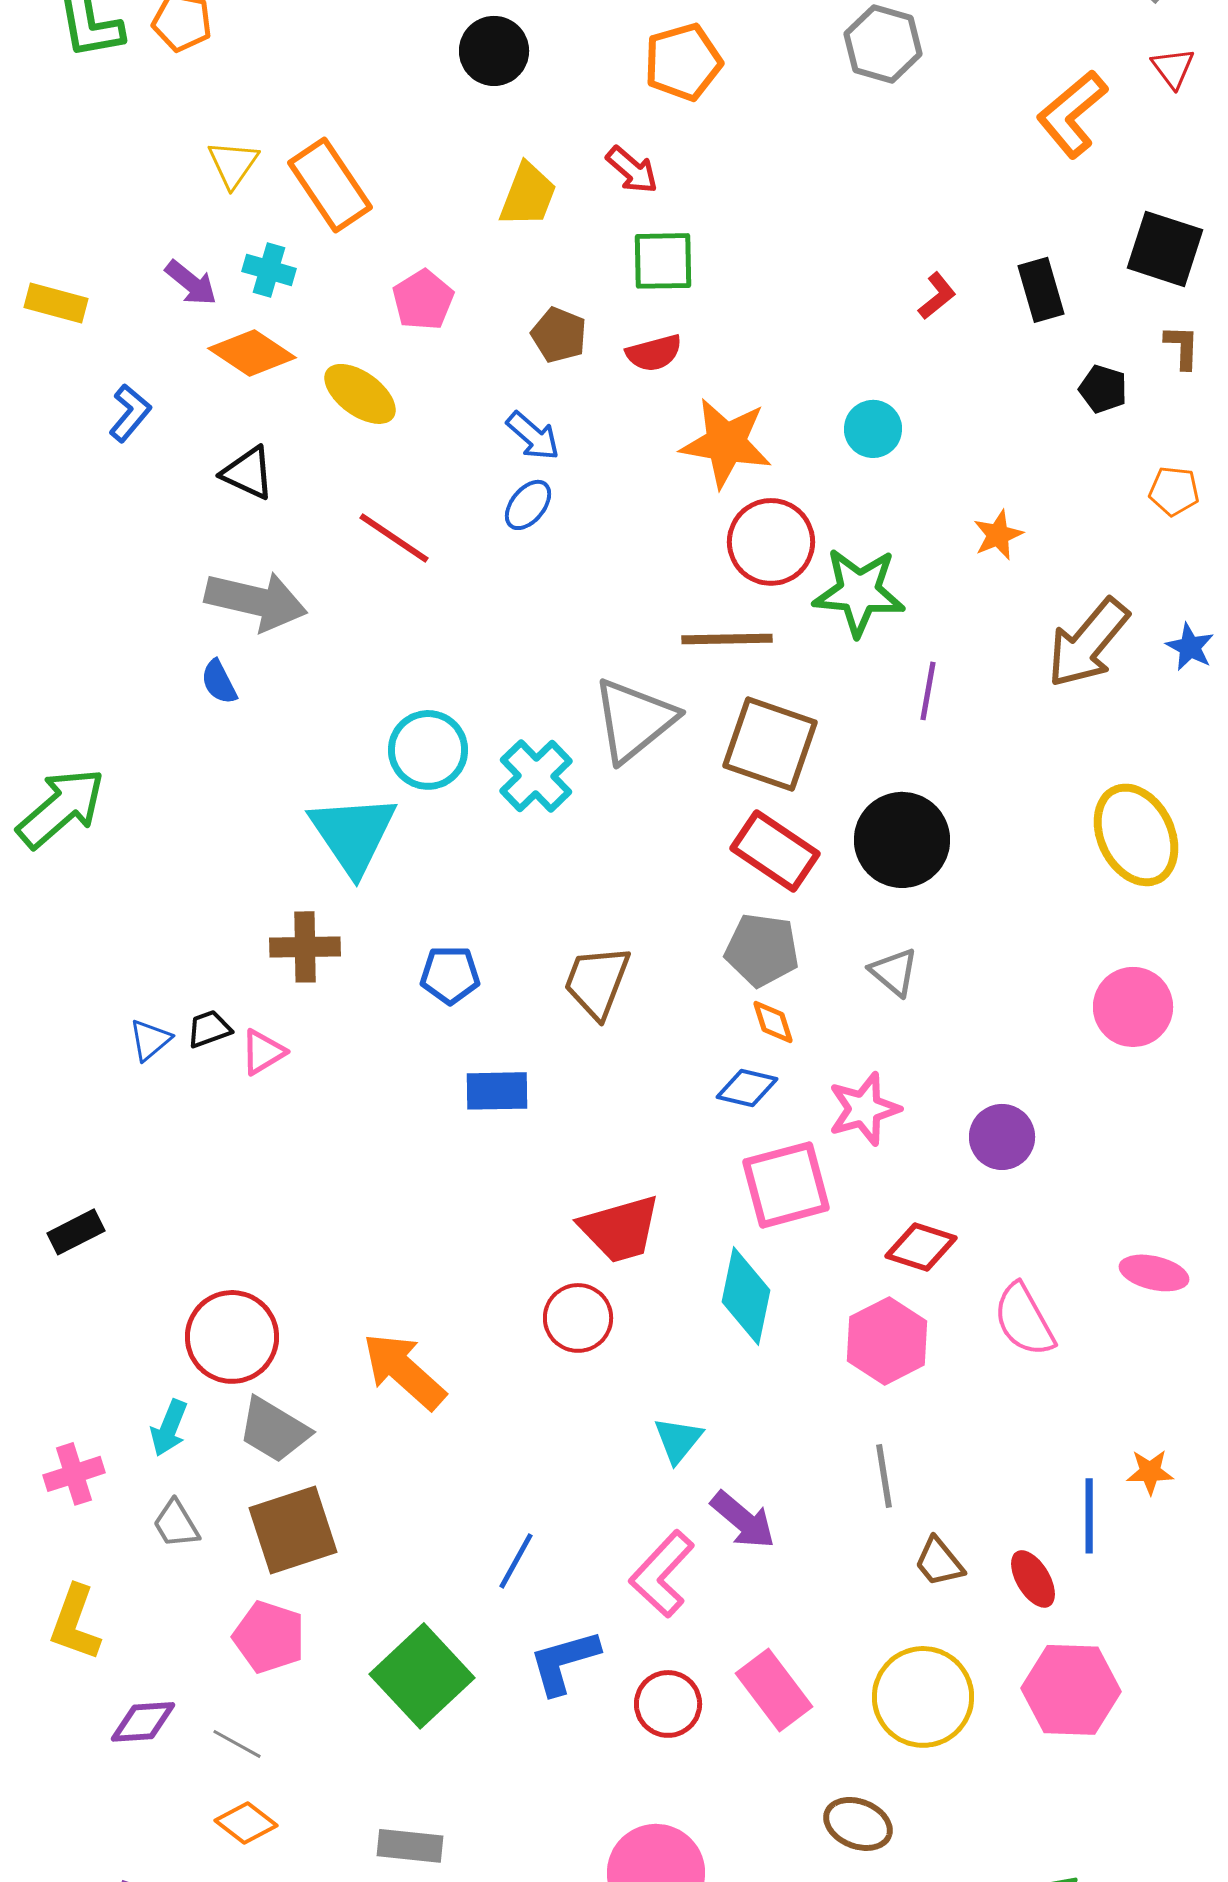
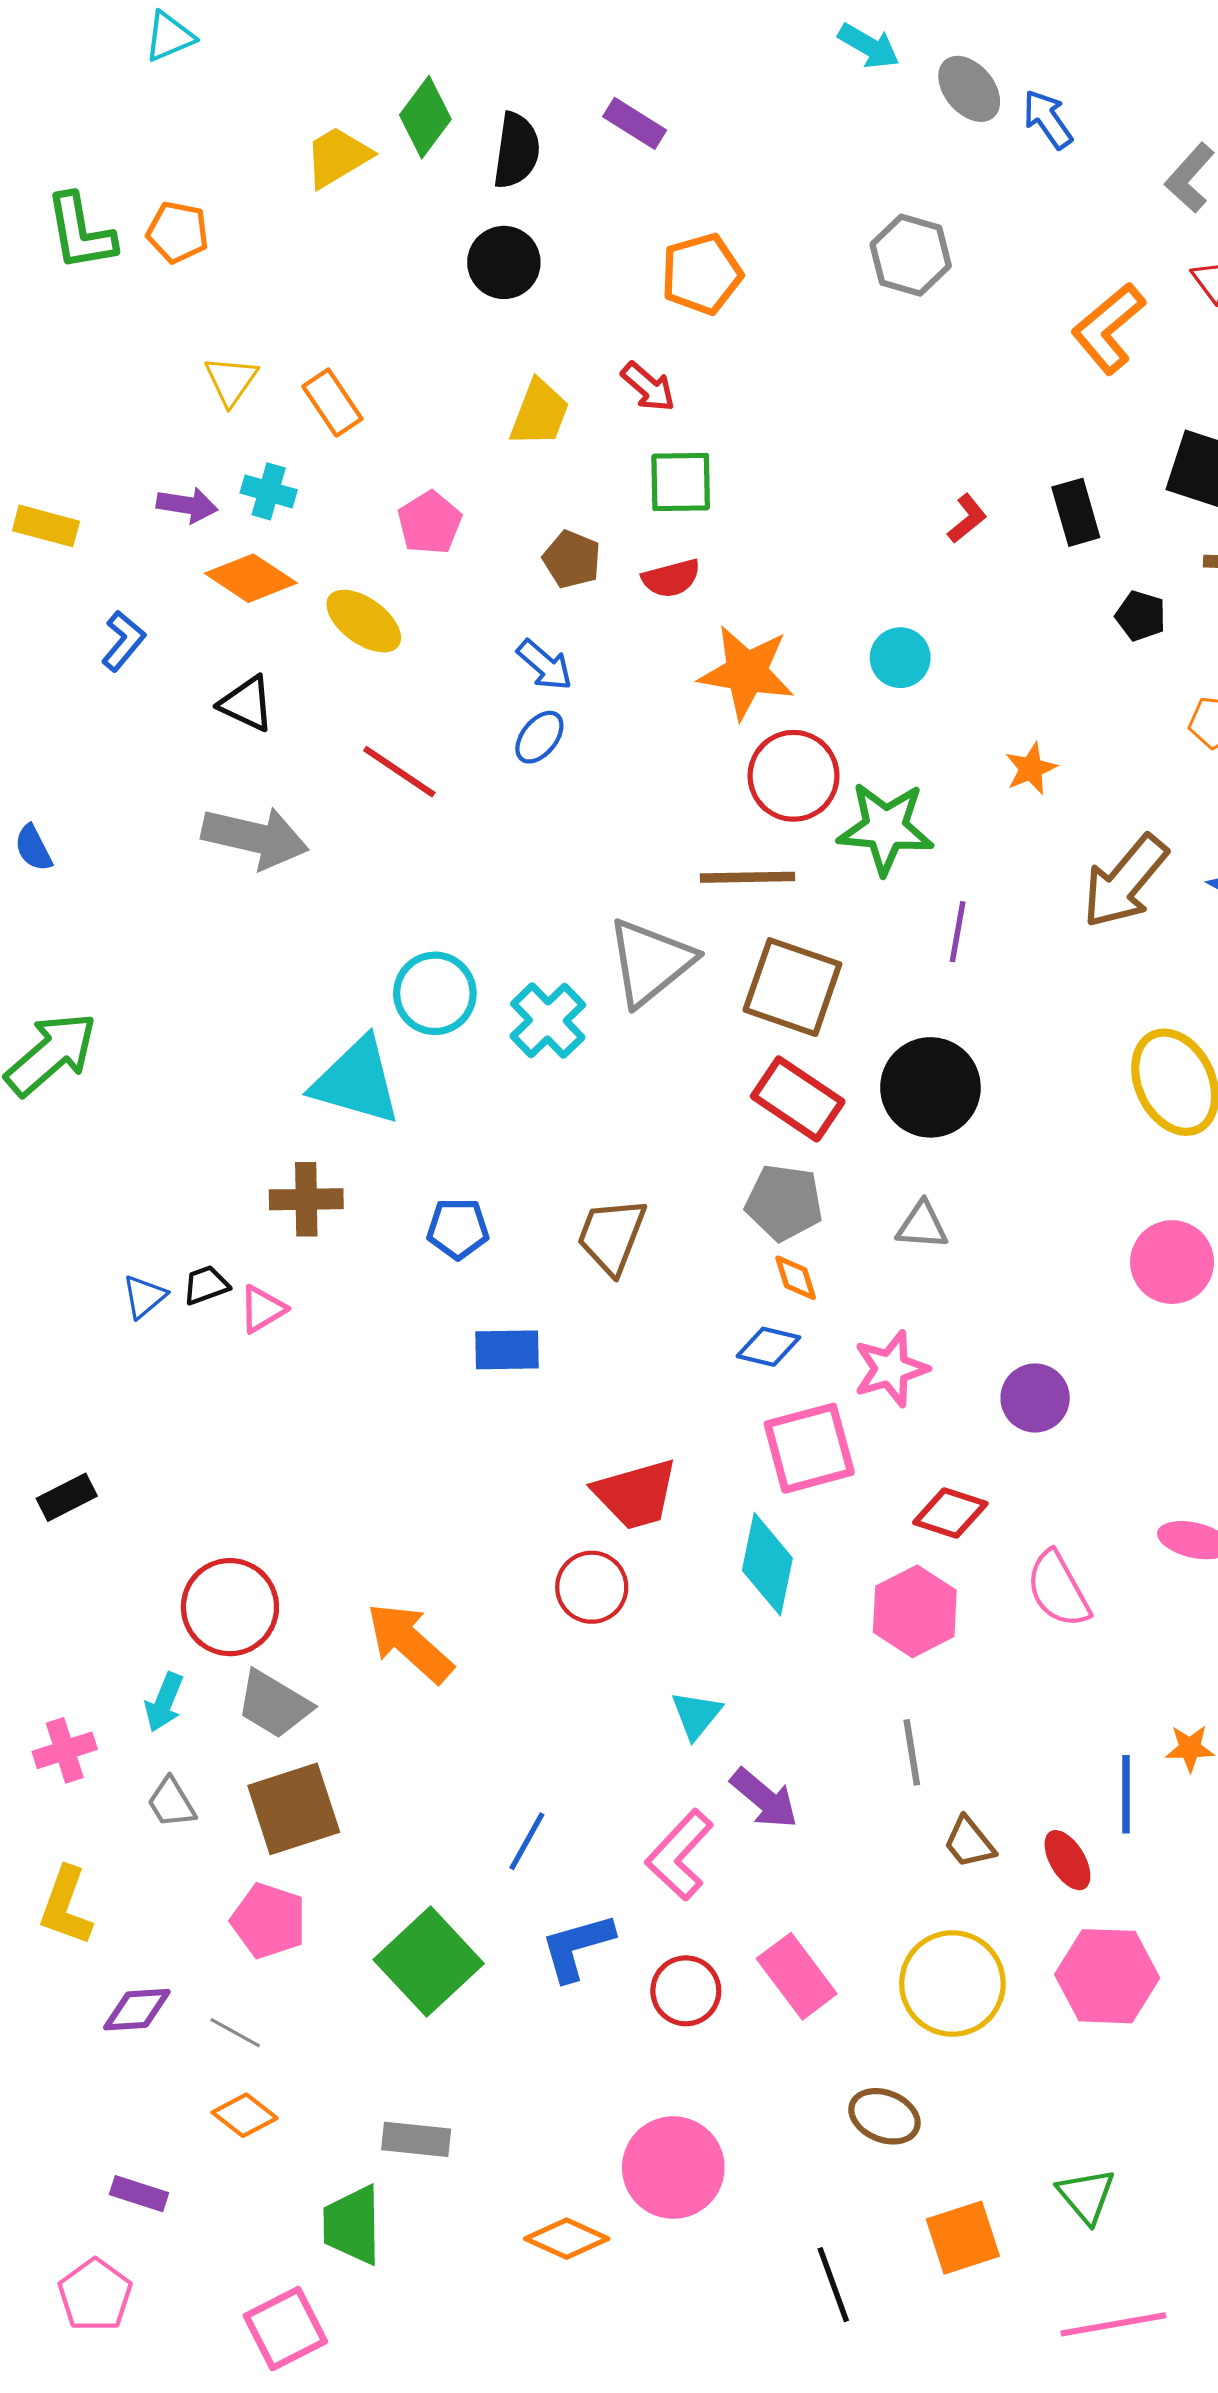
orange rectangle: (330, 185) -> (332, 403), size x0.7
purple arrow: (191, 283) -> (187, 505), turned -30
blue semicircle: (219, 682) -> (33, 848), moved
cyan triangle: (353, 834) -> (356, 1081), turned -40
gray triangle: (894, 972) -> (922, 1225), turned -36

